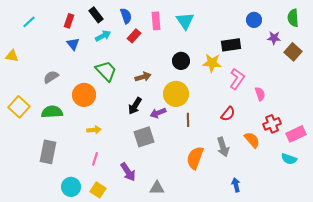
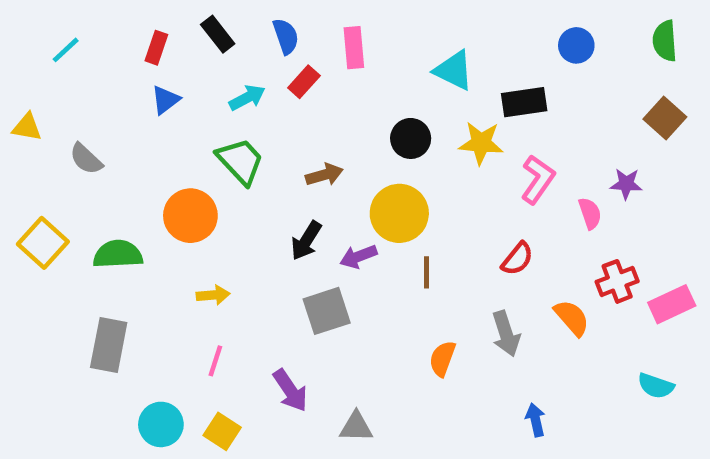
cyan triangle: (185, 21) -> (454, 70), moved, turned -30
cyan arrow: (103, 36) -> (247, 98), moved
purple star: (274, 38) -> (626, 184), moved
blue triangle: (73, 44) -> (165, 100), turned 32
gray semicircle: (51, 77) -> (86, 159), moved, turned -105
orange semicircle: (195, 158) -> (442, 359), size x0.7
cyan semicircle: (289, 159) -> (656, 386), moved

